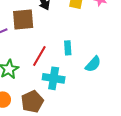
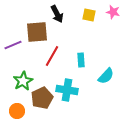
red line: (39, 56) -> (52, 56), moved
brown pentagon: (32, 102) -> (42, 98), moved

